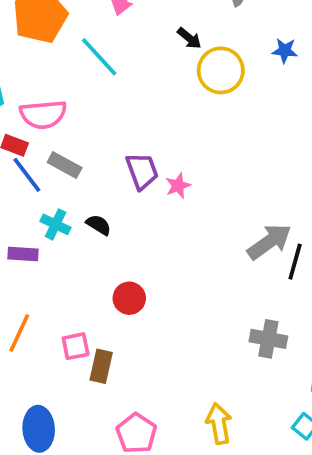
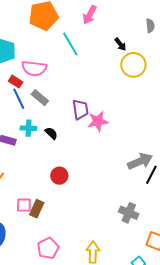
pink star: (178, 186) -> (98, 121), size x1.5
cyan cross: (56, 224) -> (28, 128), turned -35
pink square: (76, 346) -> (24, 205), moved

